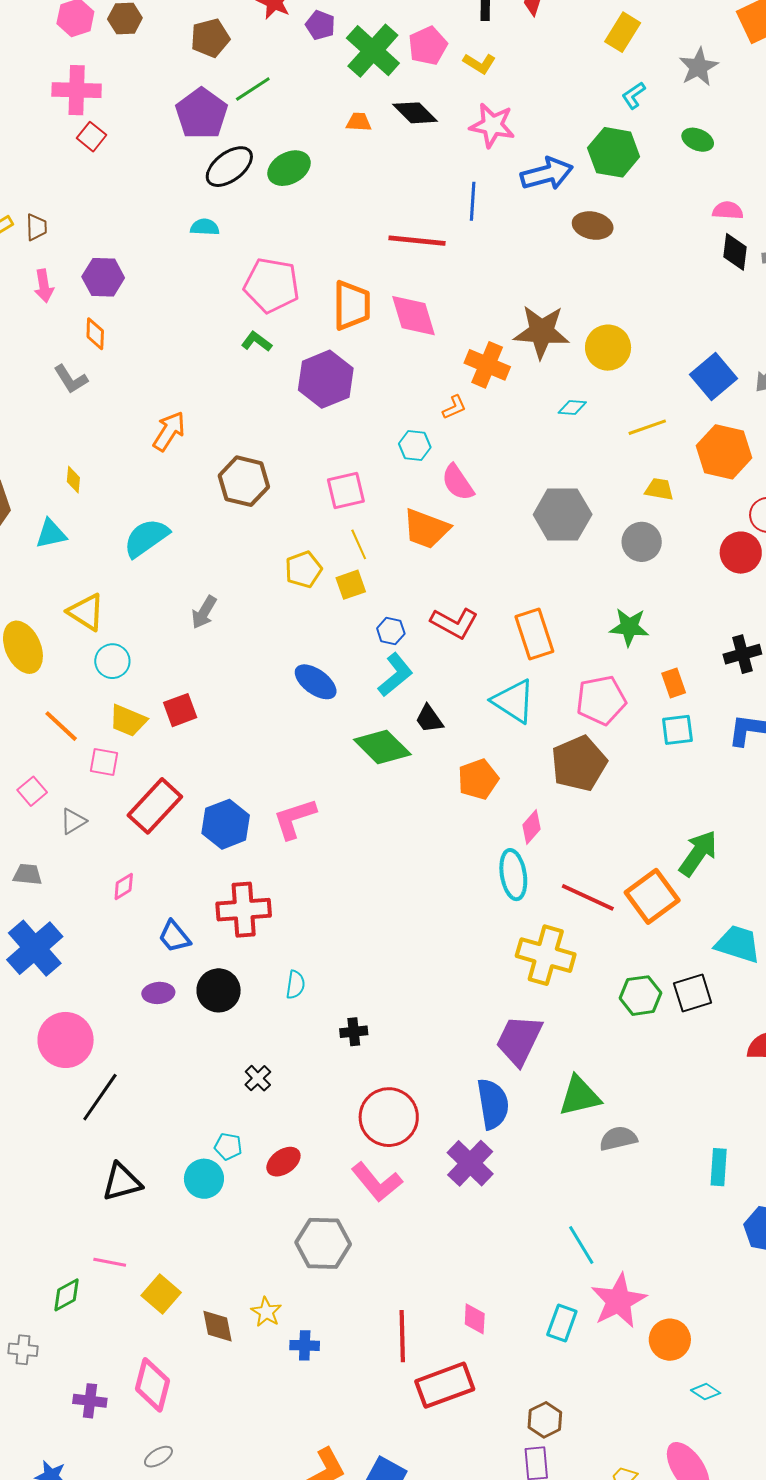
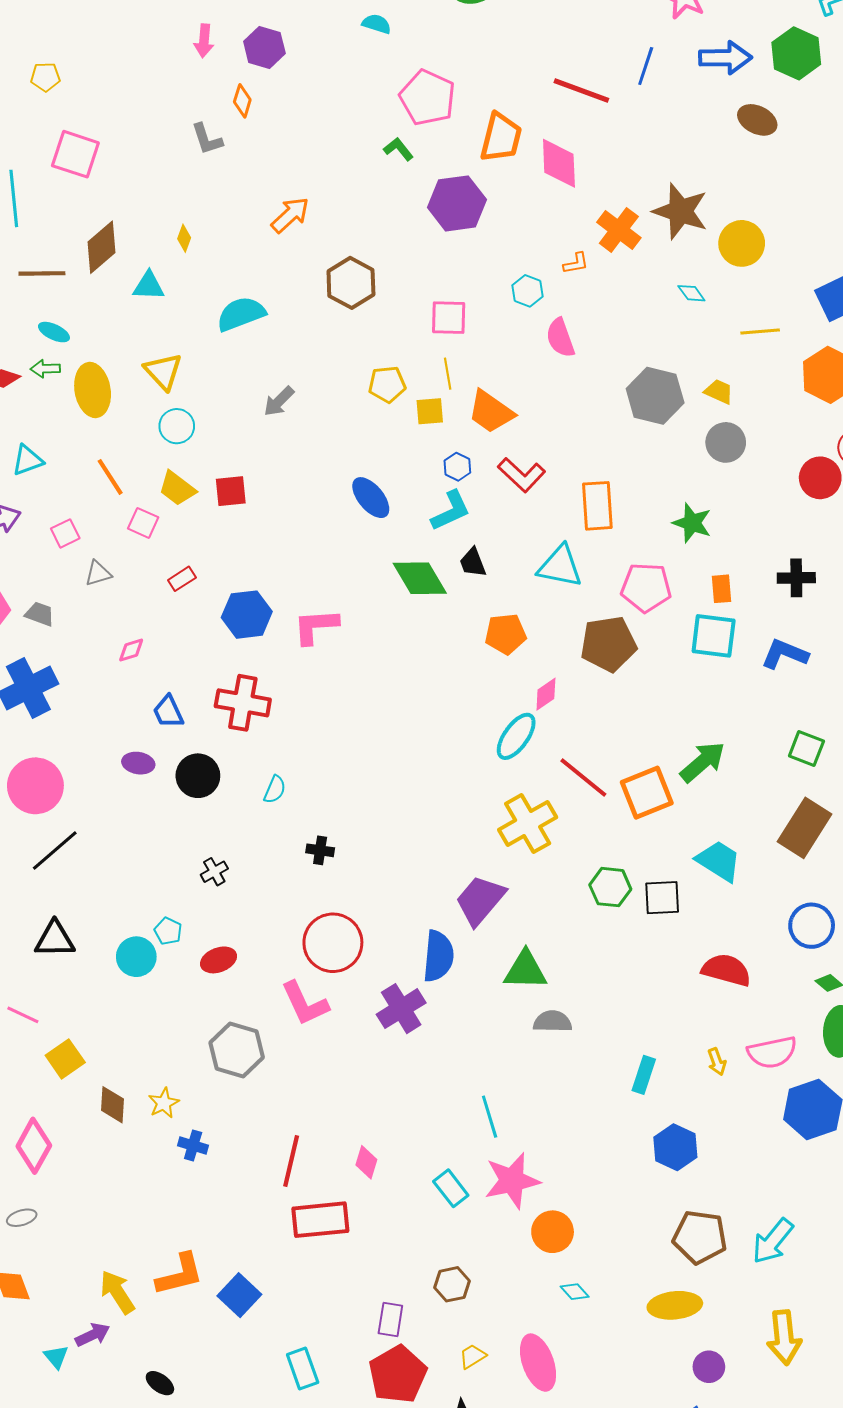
cyan diamond: (572, 407) -> (691, 293), turned 36
yellow trapezoid: (659, 489) -> (719, 392), moved
orange trapezoid: (426, 529) -> (491, 412), moved
cyan triangle: (514, 701) -> (560, 566), turned -36
cyan square: (677, 730) -> (714, 636), size x1.4
red rectangle: (155, 806) -> (182, 579), size x0.5
cyan ellipse: (513, 875) -> (516, 736), turned 30
yellow cross: (546, 955) -> (528, 823), turned 30
cyan rectangle: (562, 1323) -> (451, 1188), turned -72
brown hexagon: (545, 1420) -> (452, 1284), moved

